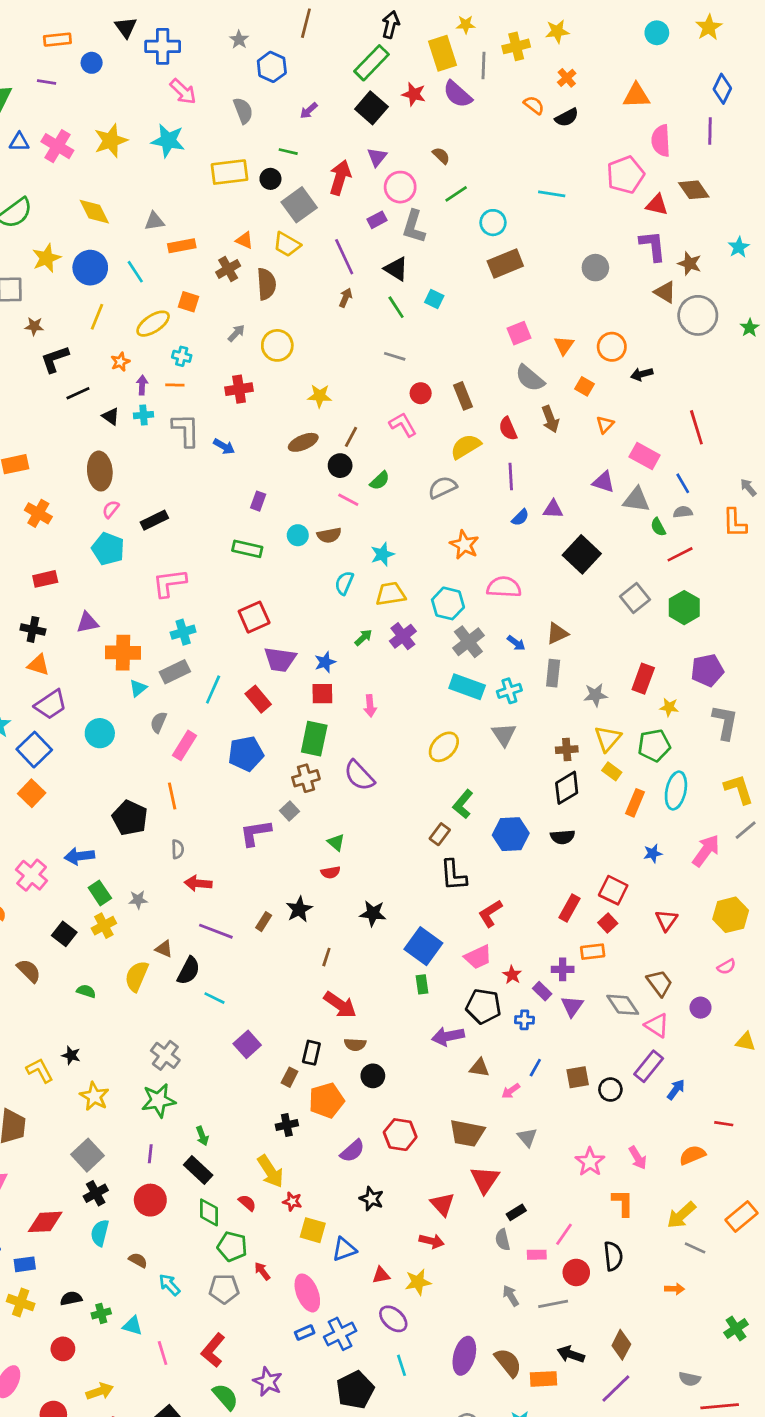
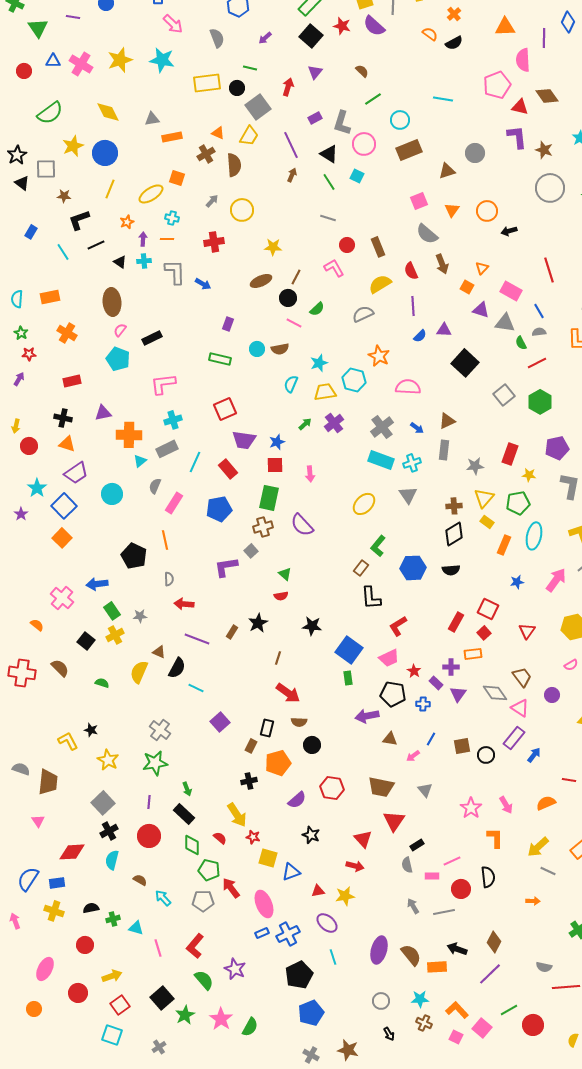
purple line: (710, 131) -> (544, 38), moved
red arrow: (340, 177) -> (288, 87), size x0.7
pink circle: (400, 187) -> (364, 144), moved
yellow trapezoid: (287, 244) -> (249, 136), turned -90
cyan line: (135, 272) -> (63, 252), moved
brown triangle: (665, 292) -> (447, 171), moved, turned -48
orange square: (584, 386) -> (467, 287), moved
cyan hexagon: (448, 603) -> (354, 380), moved
pink line: (564, 1234) -> (452, 861), turned 30
red arrow: (262, 1271) -> (231, 888), size x1.5

